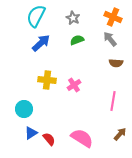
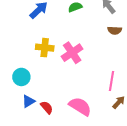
pink cross: (74, 85) -> (72, 53), size x1.5
pink line: (113, 101) -> (112, 81), moved

